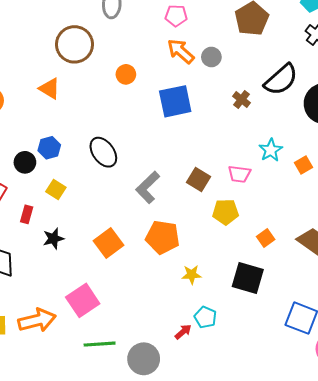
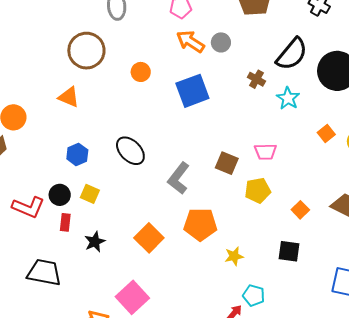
cyan star: (271, 150) -> (288, 98), moved
black circle: (25, 162) -> (60, 195), moved
black square: (248, 278) -> (289, 251), size x0.7

